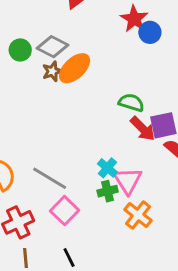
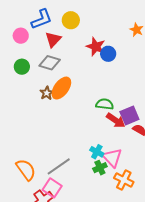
gray diamond: (52, 47) -> (50, 63), moved
green circle: (20, 50) -> (22, 67), moved
gray line: (50, 178) -> (59, 166), turned -55
pink square: (65, 211) -> (52, 188), moved

